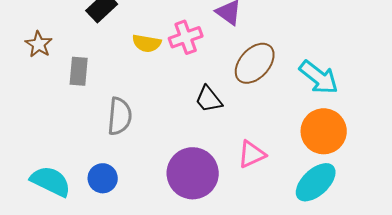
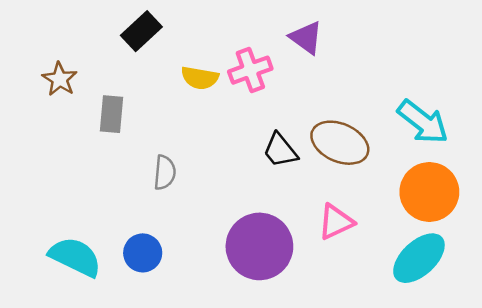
brown ellipse: (255, 63) -> (340, 143), moved, turned 72
gray semicircle: (120, 116) -> (165, 173), size x0.7

